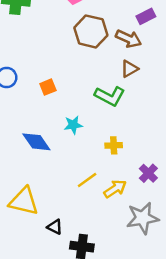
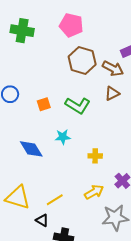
green L-shape: (110, 96) -> (78, 105), moved
yellow line: (87, 180) -> (55, 200), moved

